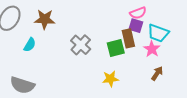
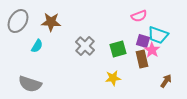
purple square: (136, 26) -> (143, 41), moved
brown rectangle: (128, 38) -> (142, 59), moved
brown arrow: (157, 73) -> (166, 81), moved

